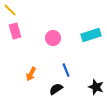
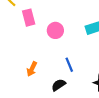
pink rectangle: (15, 31) -> (29, 18), moved

